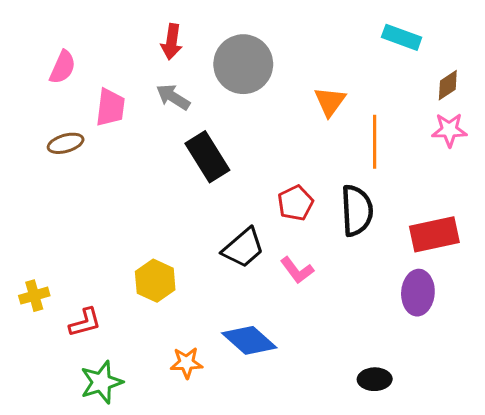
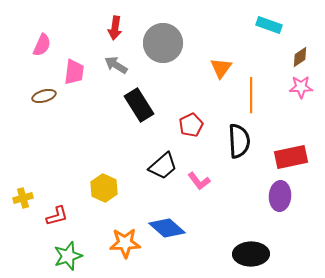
red pentagon: (296, 203) -> (191, 125), moved
orange star: (187, 363) -> (125, 243), size x1.4
black ellipse: (375, 379) -> (251, 254), size x1.6

